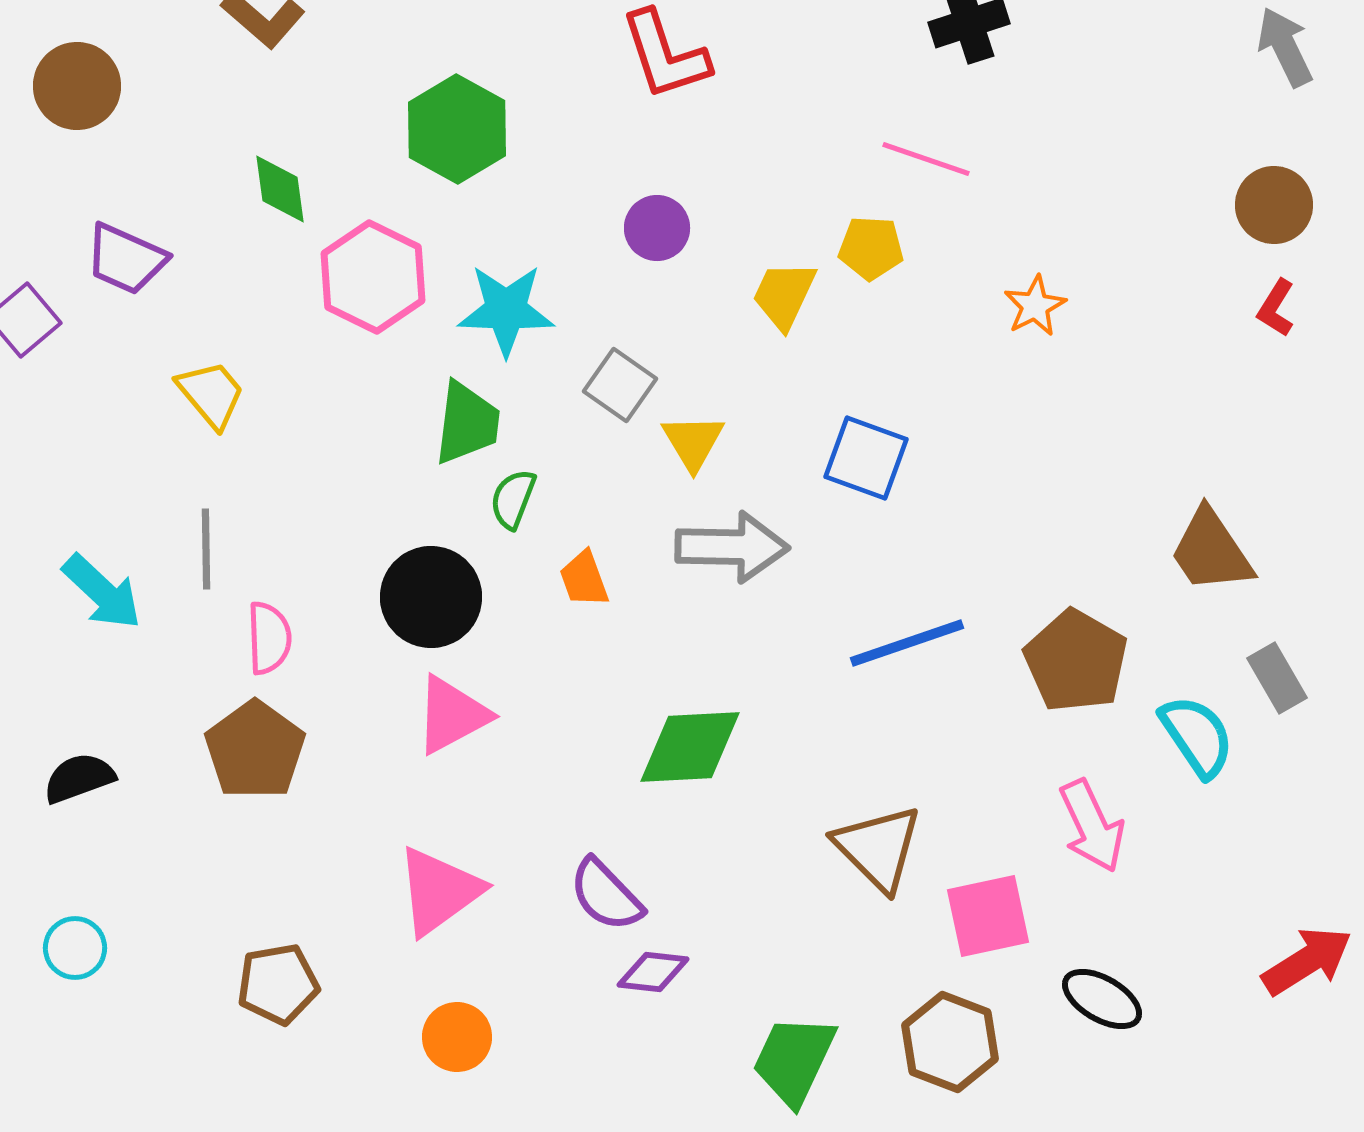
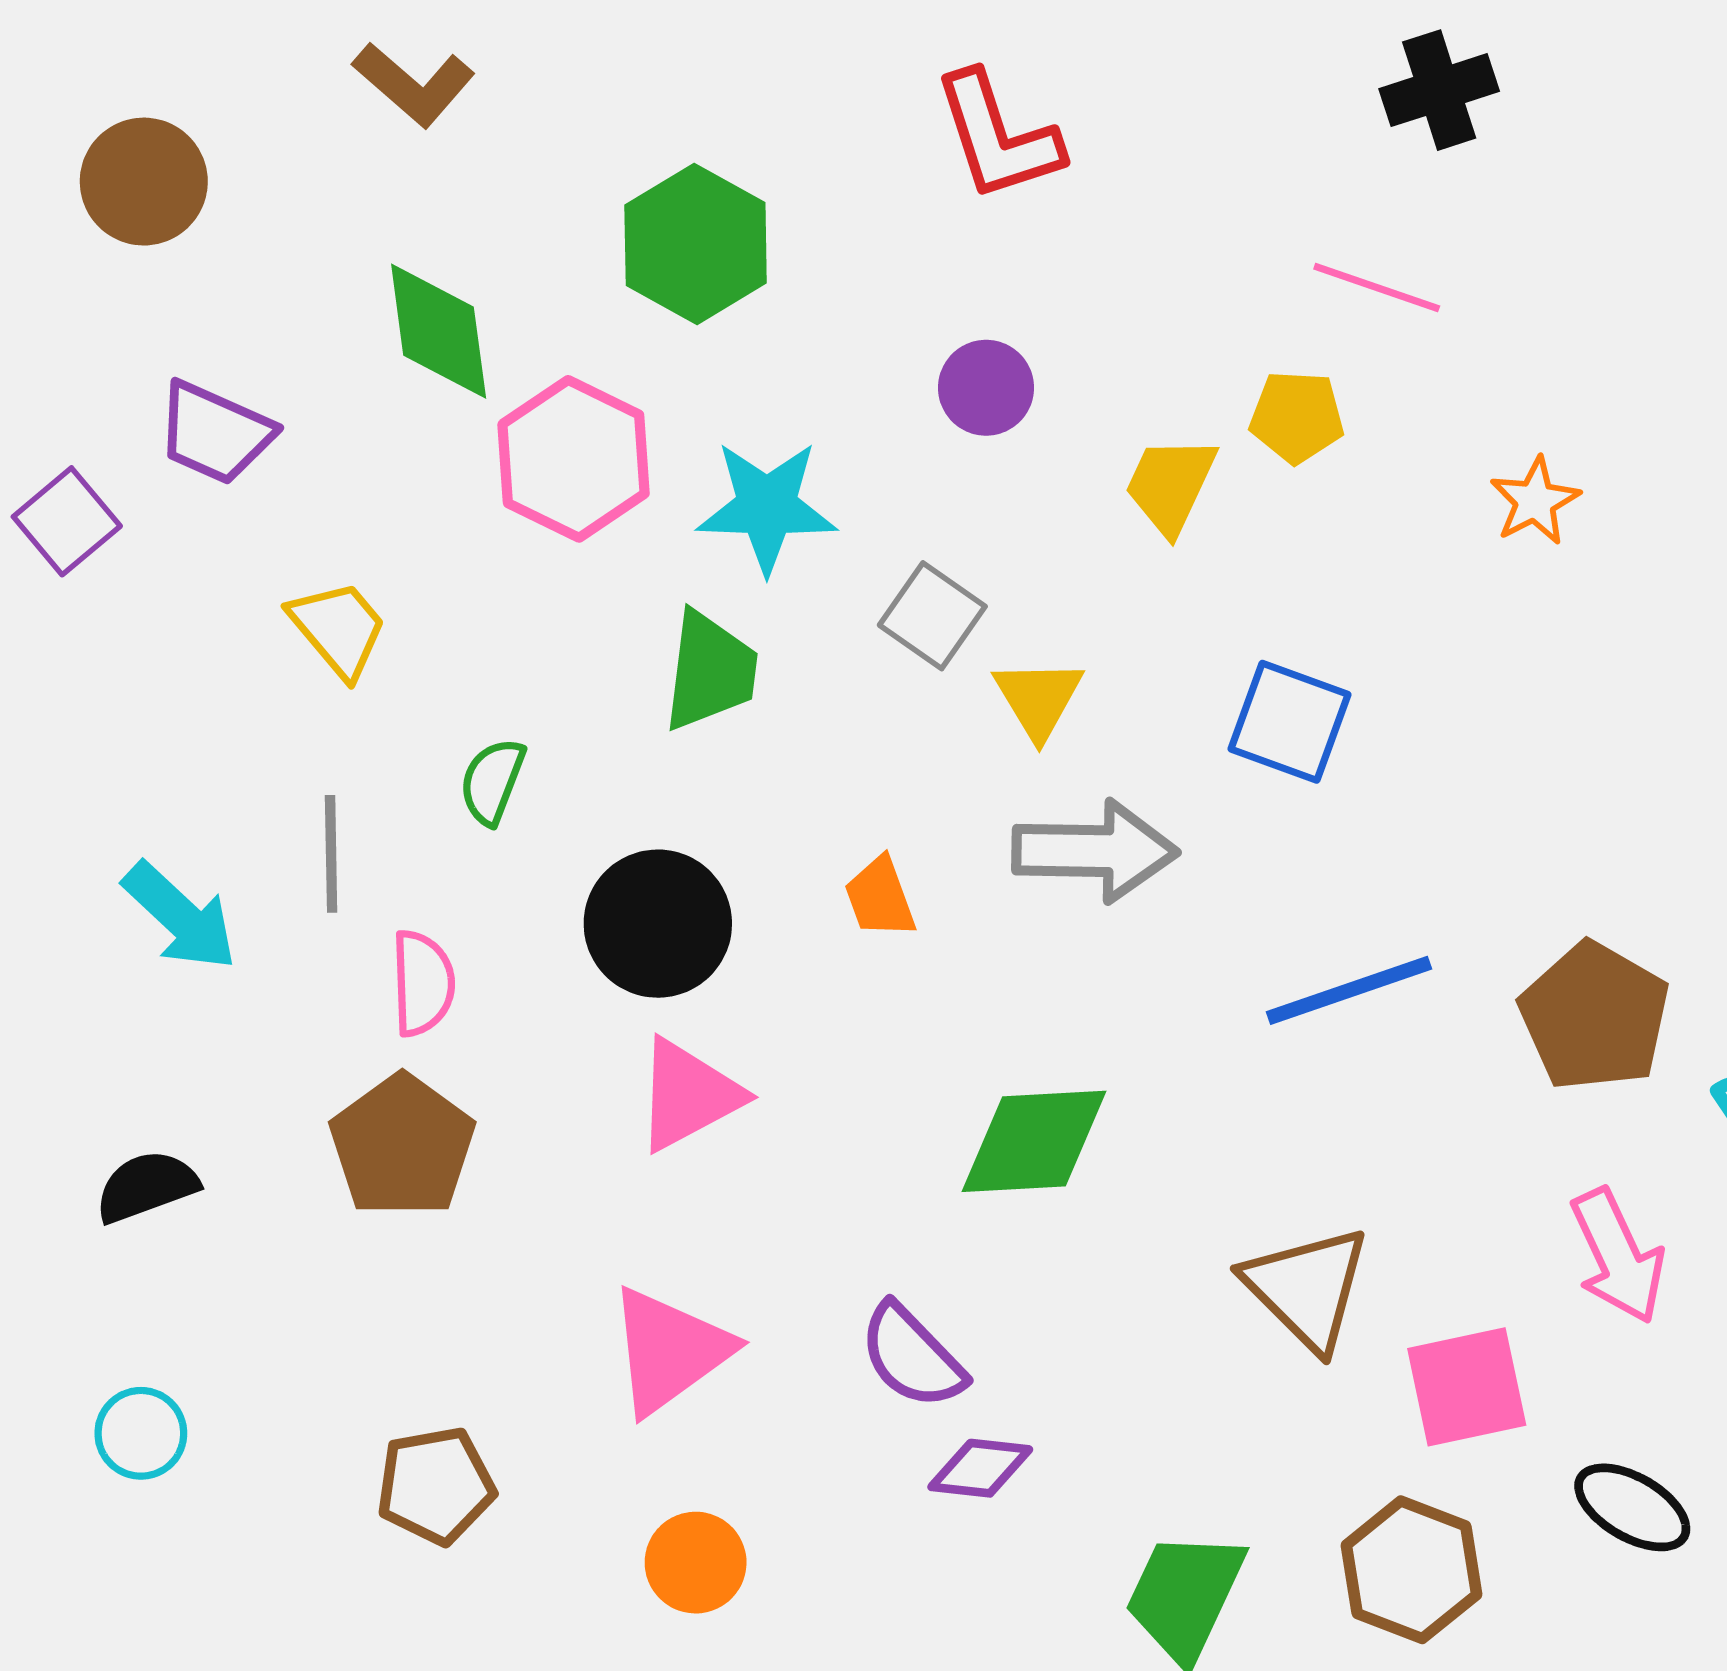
green diamond: (280, 189) -> (439, 331), size x1.4
green semicircle: (513, 499) -> (492, 781), moved

